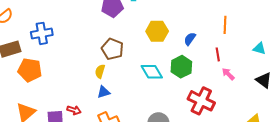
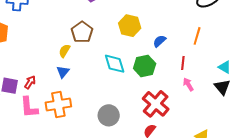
black triangle: (264, 80) -> (222, 87), moved
blue triangle: (103, 92) -> (63, 72), turned -48
red arrow: (74, 110) -> (30, 82), turned -88

